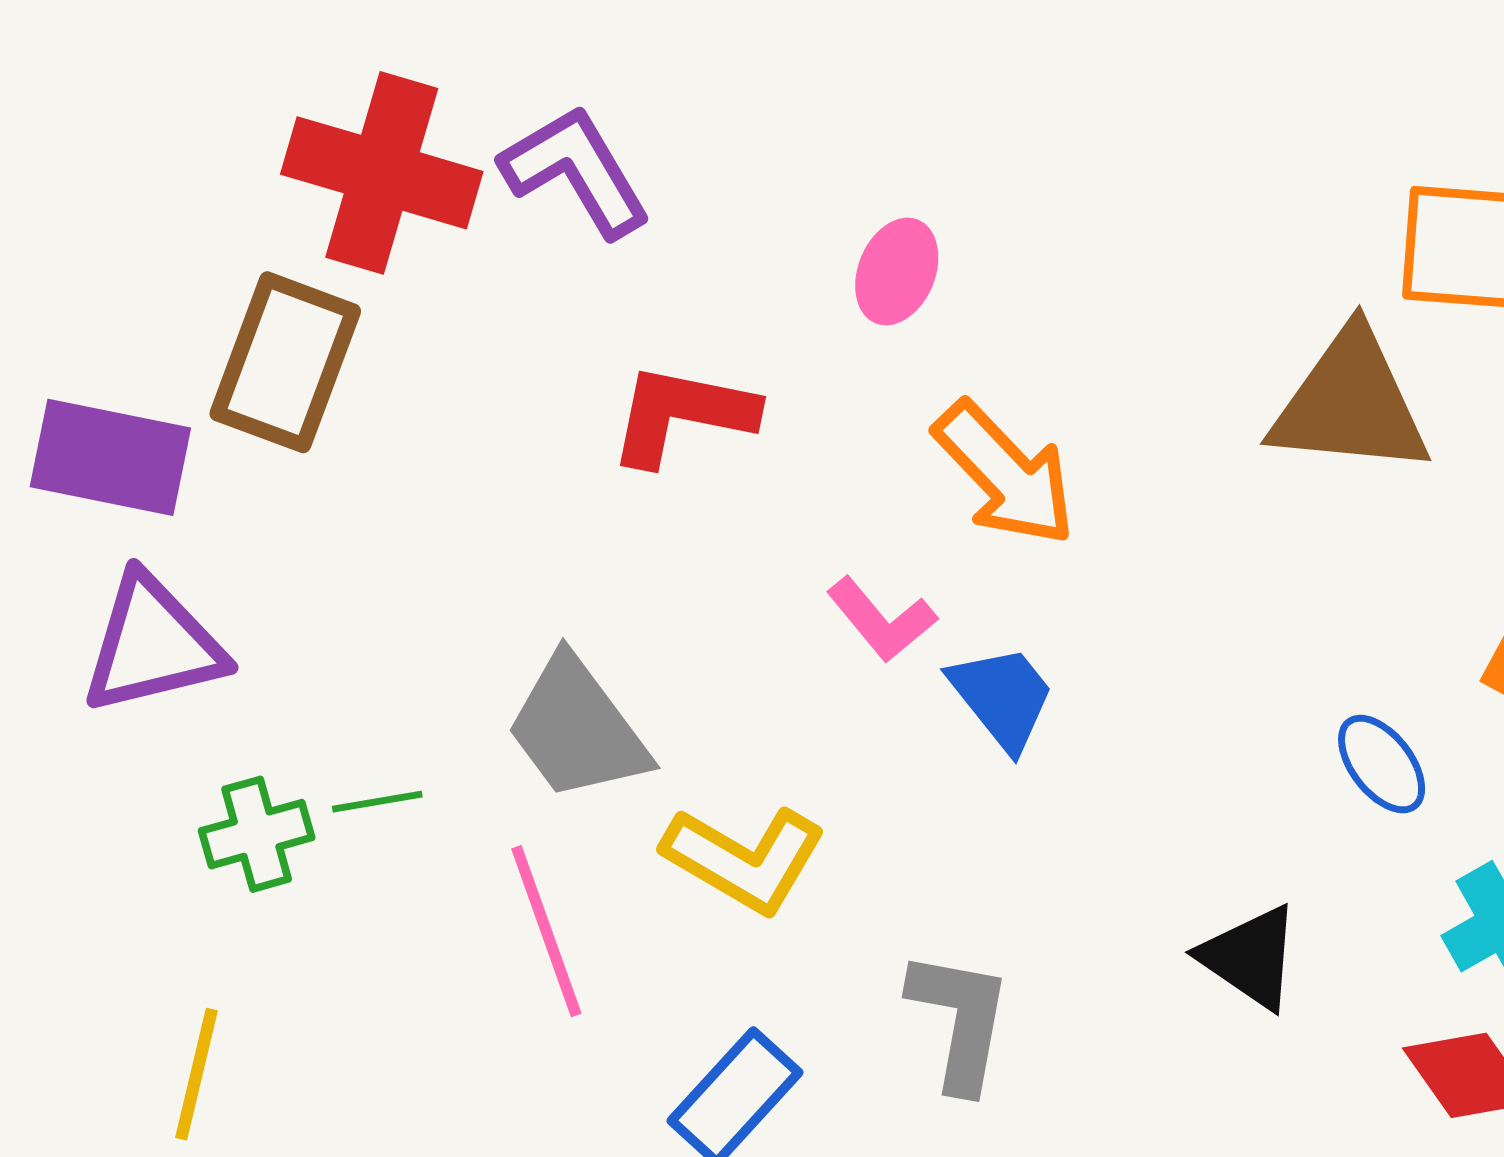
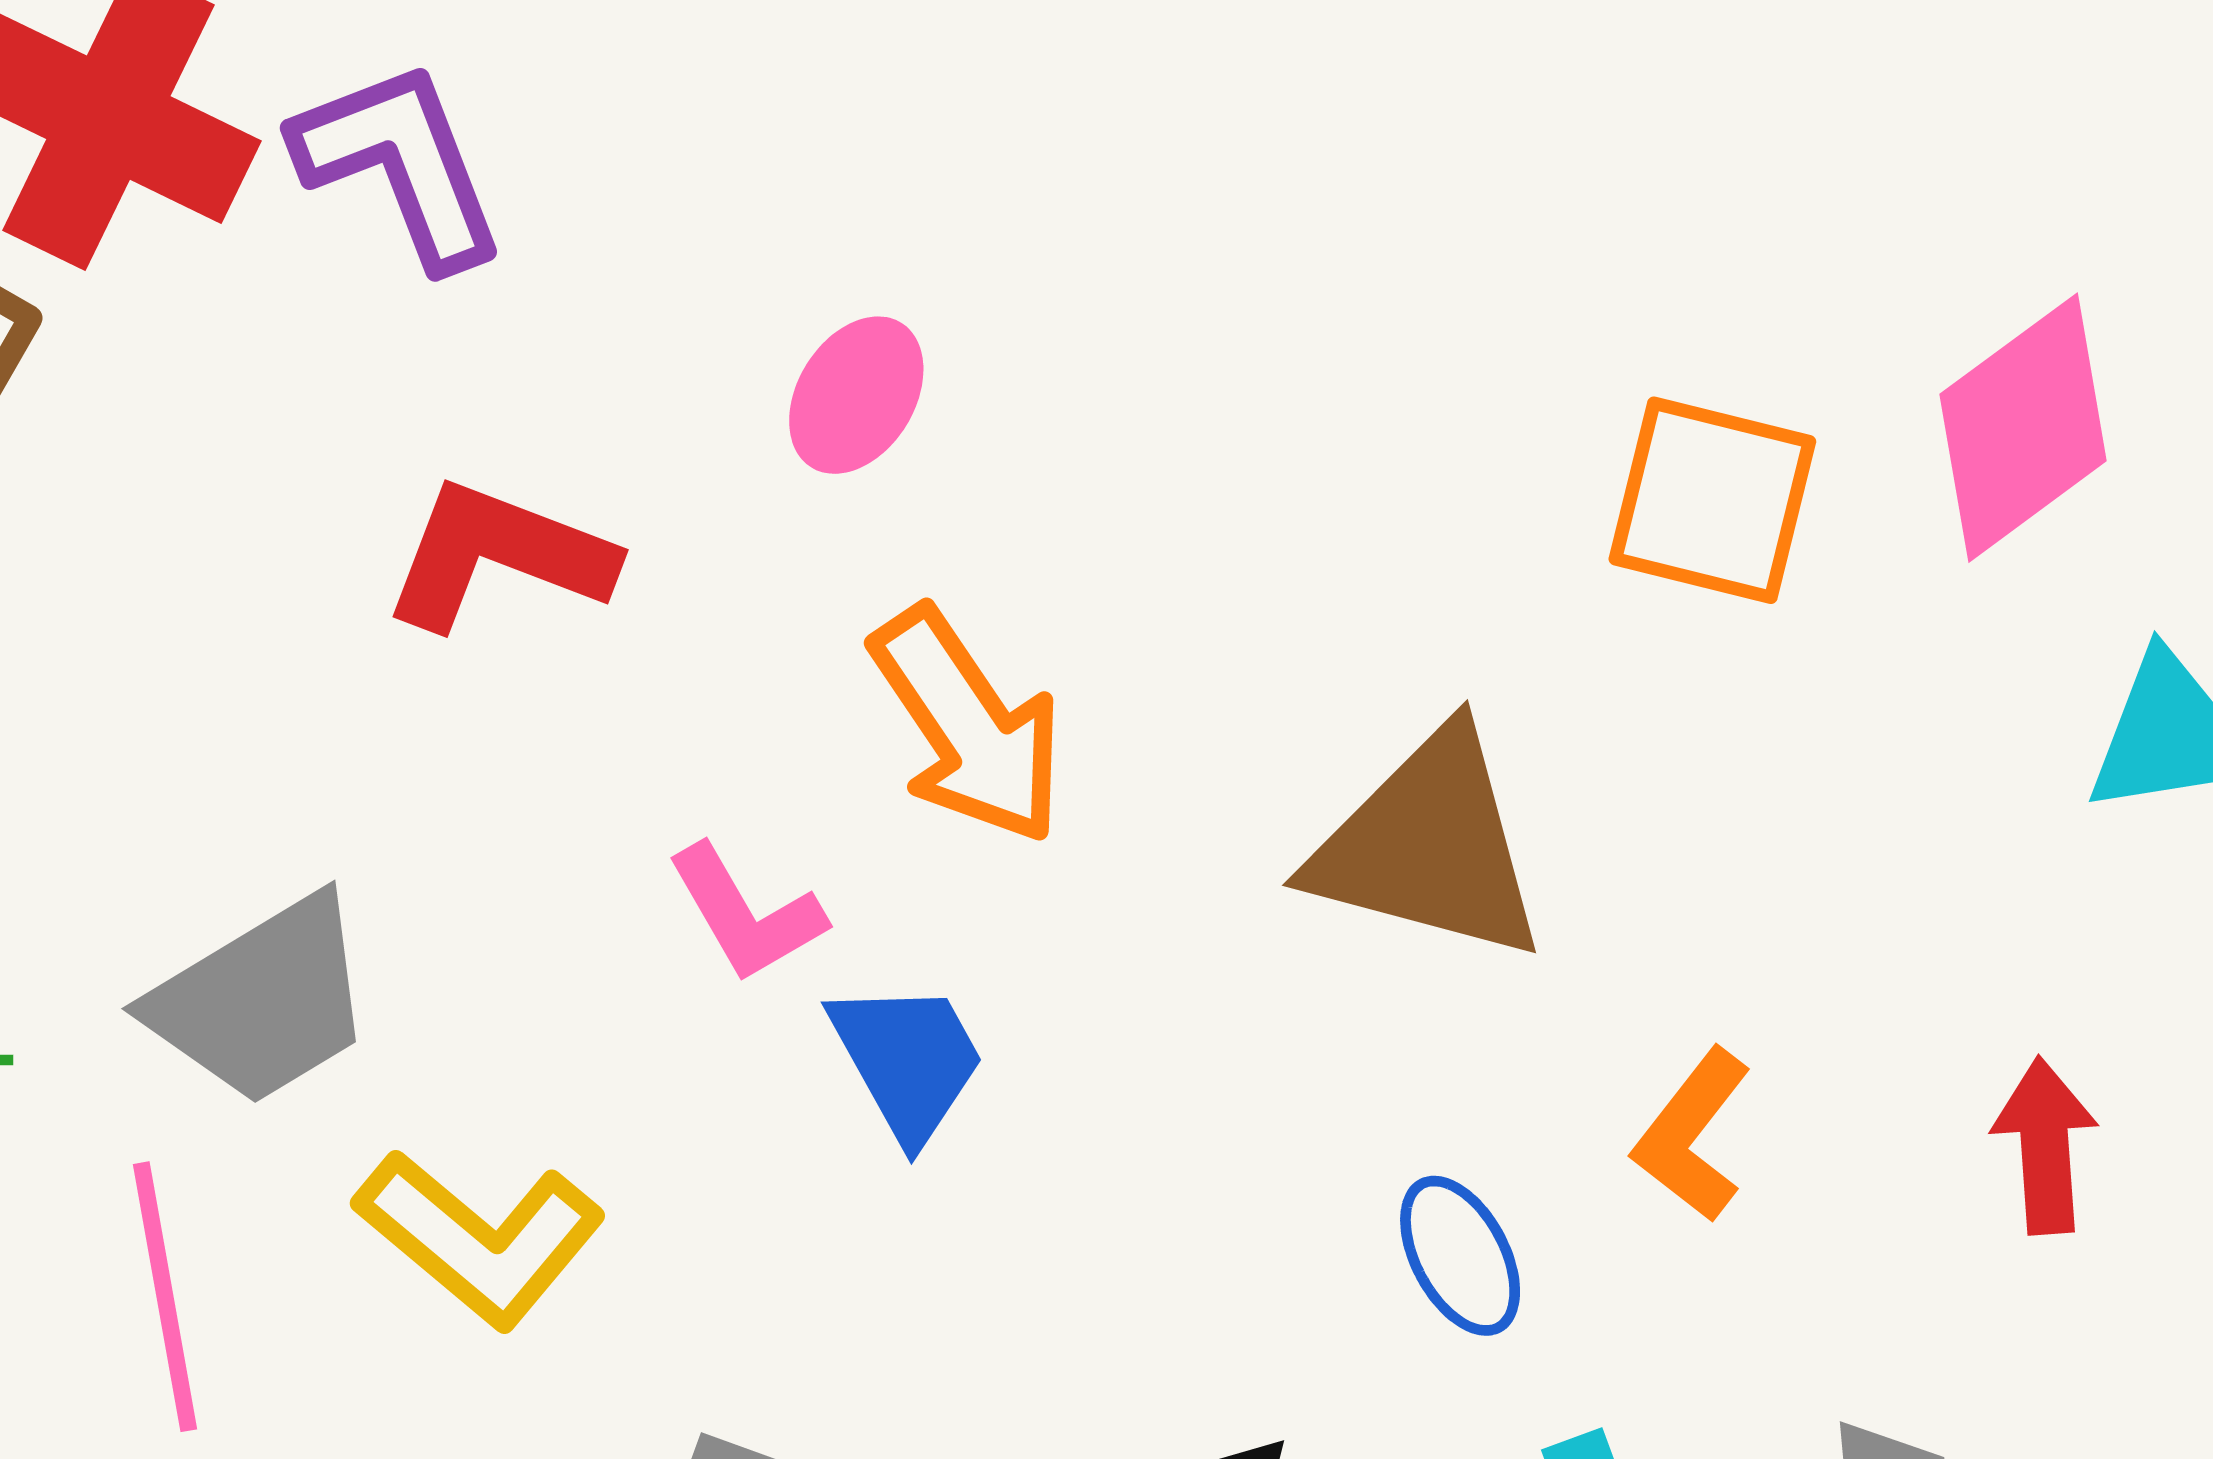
brown triangle: (1350, 403) -> (1428, 846), moved
gray trapezoid: (577, 728) -> (262, 1000), turned -94

